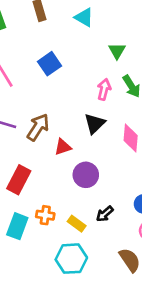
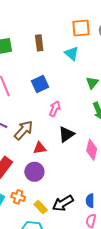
pink arrow: (104, 89) -> (55, 109), moved
purple circle: (86, 175) -> (34, 172), moved
black arrow: (105, 214) -> (63, 203), size x1.5

